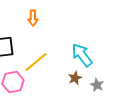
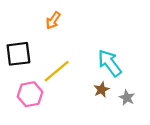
orange arrow: (33, 18) -> (53, 20), turned 35

